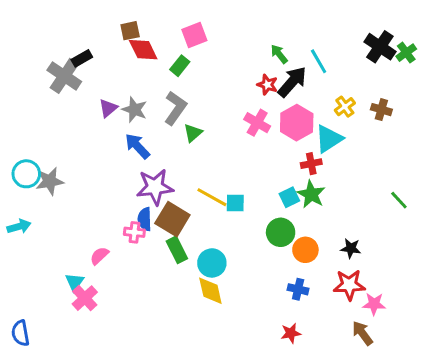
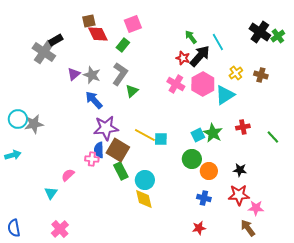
red cross: (311, 164) -> (243, 127), moved
pink cross: (85, 298) -> (60, 229), moved

